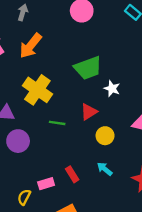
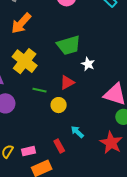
yellow circle: (105, 136) -> (59, 105), moved
red rectangle: (72, 174) -> (59, 146), moved
pink rectangle: (46, 184) -> (28, 151), moved

